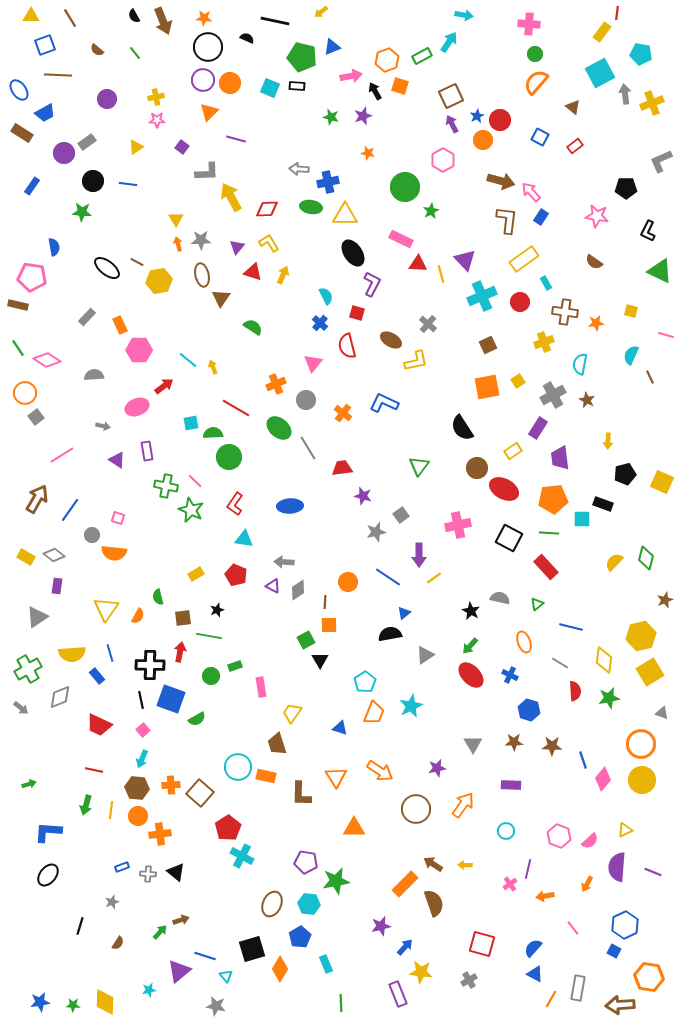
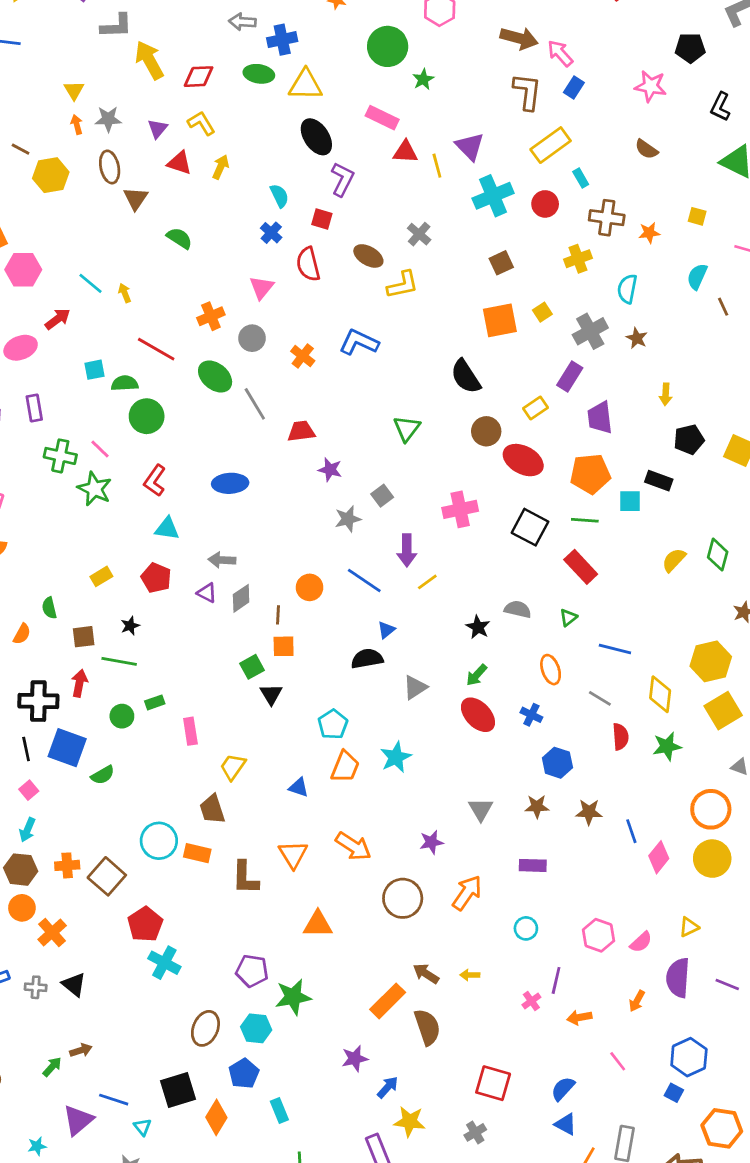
orange cross: (160, 834) -> (52, 933), turned -35

